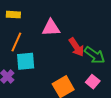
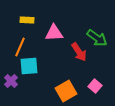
yellow rectangle: (13, 15) -> (27, 20), moved
green arrow: (95, 55) -> (97, 38), moved

